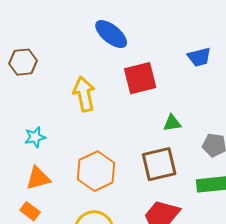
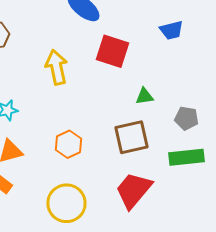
red square: (140, 78) -> (112, 51), turned 32
orange hexagon: (96, 171) -> (68, 144), size x0.7

